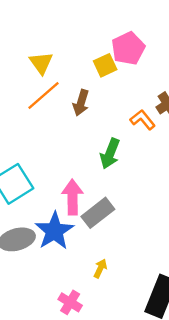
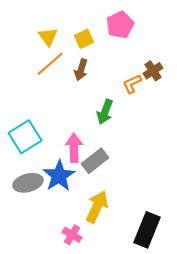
yellow square: (105, 65) -> (84, 39), moved
orange L-shape: (143, 120) -> (132, 84), turned -75
yellow arrow: (100, 268) -> (97, 207), size x2.0

